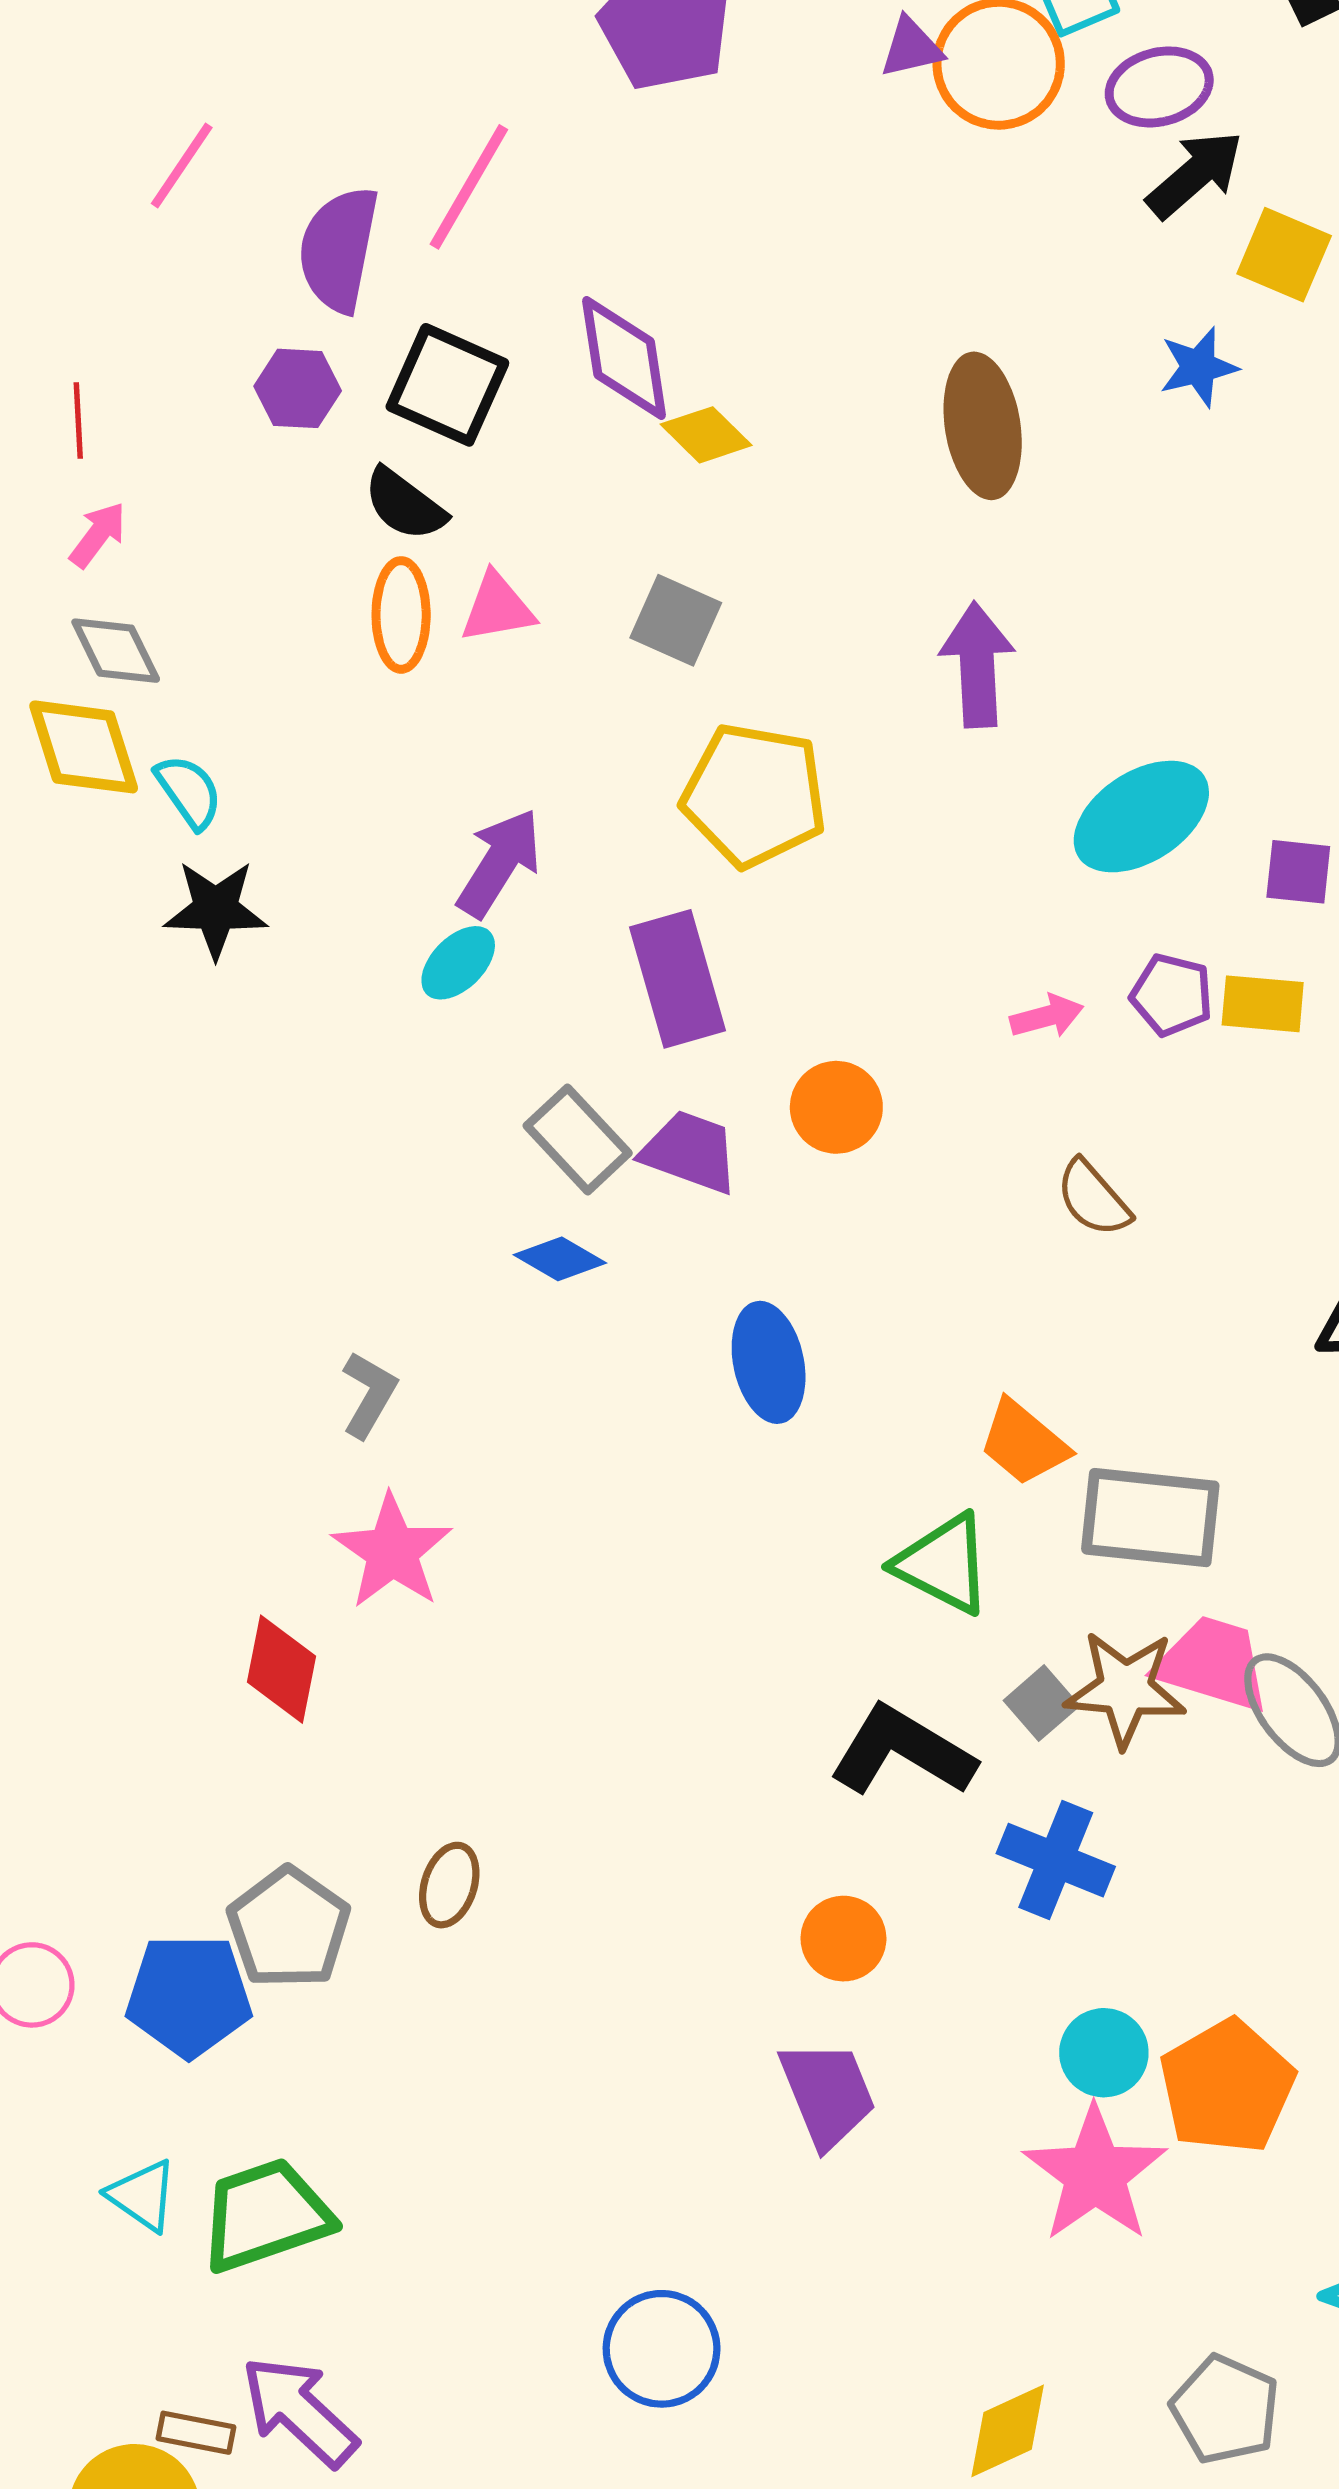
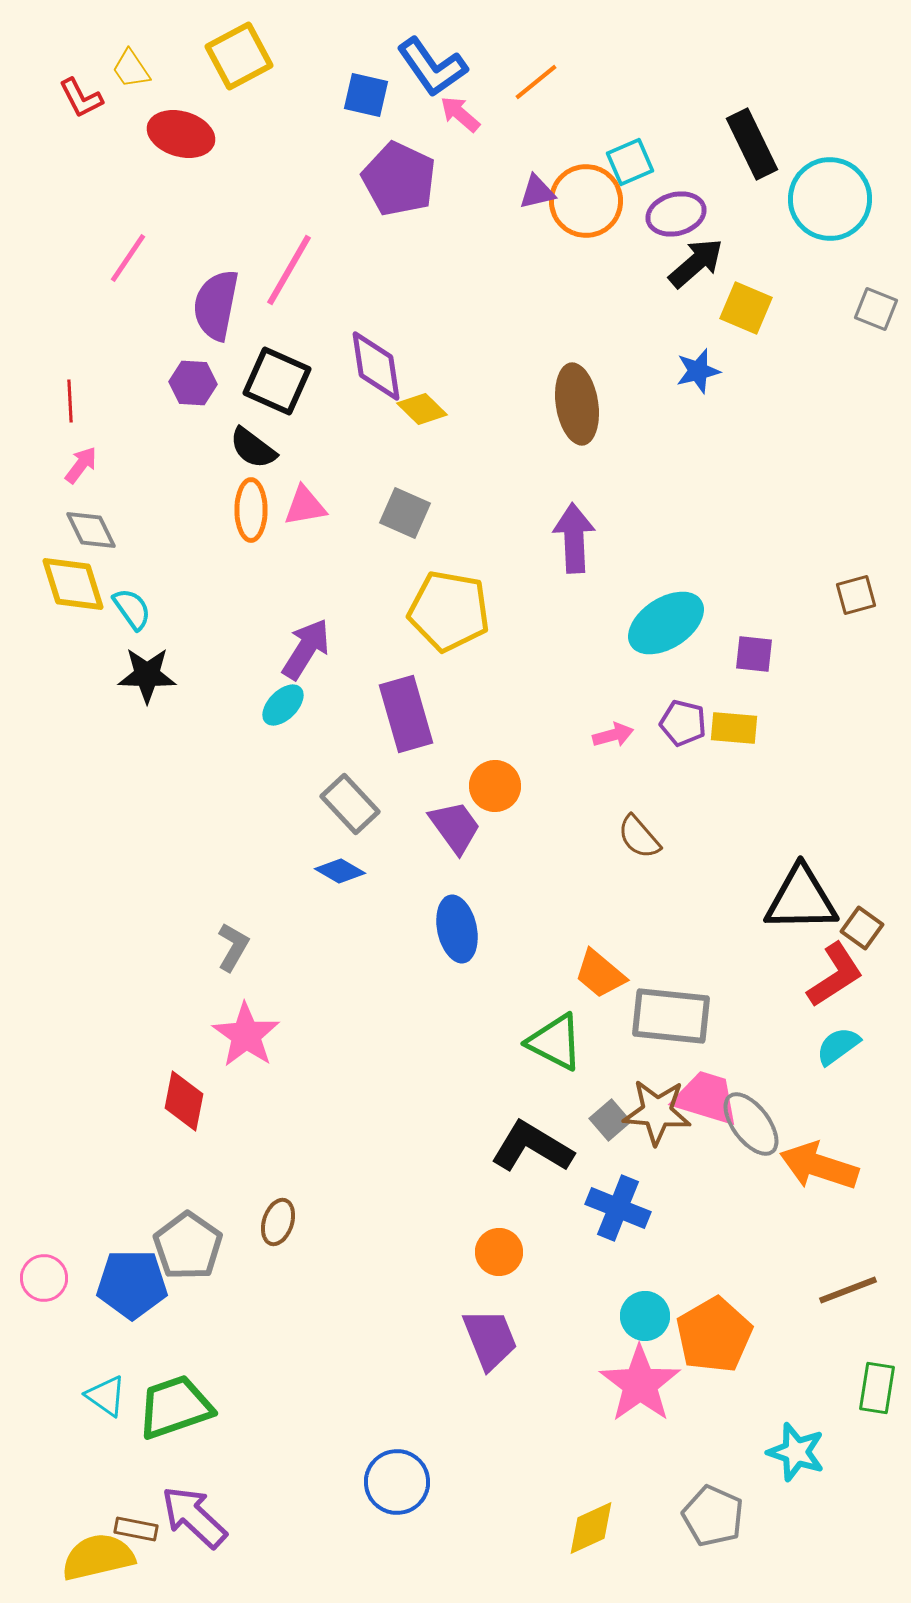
purple trapezoid: (690, 1152) -> (455, 827), moved, turned 34

